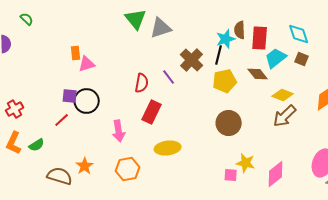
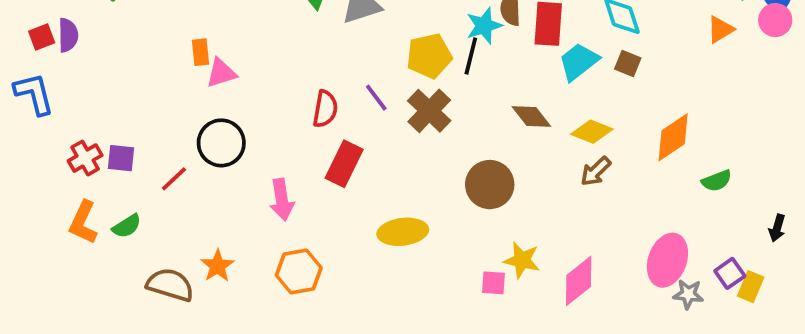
brown cross: (192, 60) -> (429, 111), moved
brown diamond: (258, 74) -> (531, 116), moved
yellow pentagon: (225, 81) -> (429, 56), moved
purple square: (70, 96) -> (121, 158), moved
brown arrow: (285, 116) -> (596, 171), size x0.7
yellow ellipse: (168, 148) -> (403, 232), moved

